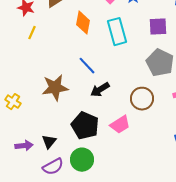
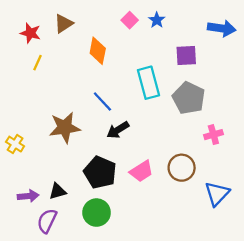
cyan rectangle: (117, 32) -> (148, 83), moved
brown circle: (142, 99) -> (182, 168), moved
black triangle: (49, 142) -> (58, 191), turned 35
purple semicircle: (53, 167) -> (47, 221), moved, turned 145

